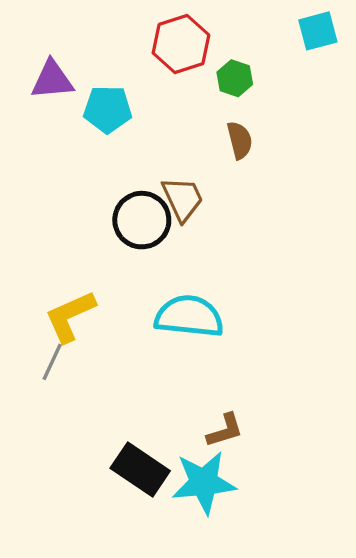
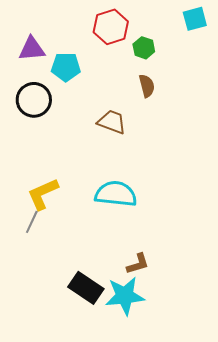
brown trapezoid: (183, 199) -> (112, 122), turned -44
black circle: (142, 220) -> (34, 100), moved

